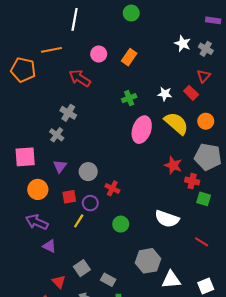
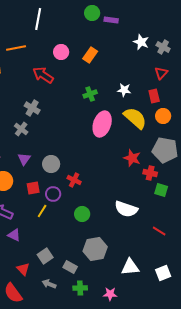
purple rectangle: (213, 20) -> (111, 20), moved
red rectangle: (191, 93) -> (154, 96), moved, turned 32
gray hexagon: (148, 261) -> (95, 249), moved

